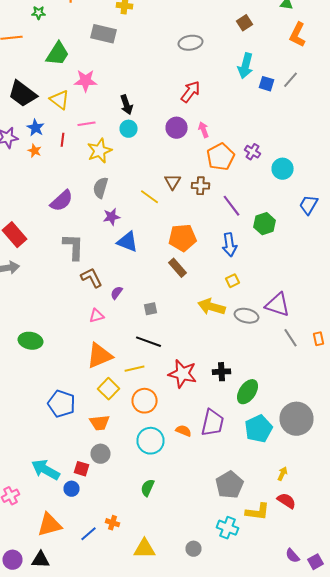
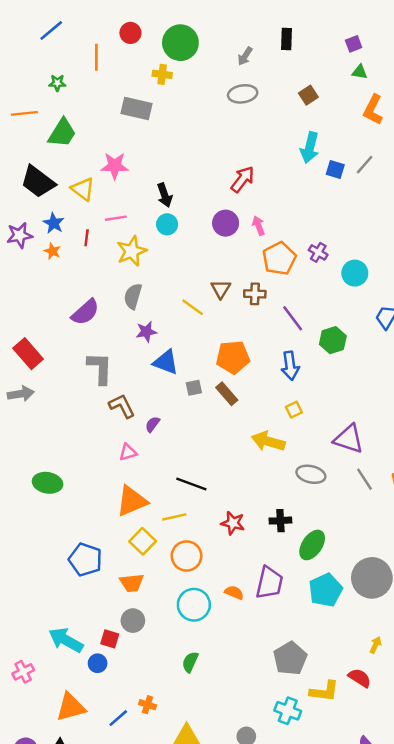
gray ellipse: (190, 43) -> (243, 94), moved
green trapezoid: (58, 54) -> (62, 133), moved
gray square: (150, 309) -> (194, 388), moved
gray ellipse: (246, 316) -> (311, 474), moved
red star: (182, 374) -> (233, 523), size x0.7
yellow arrow: (282, 474) -> (376, 645), moved

